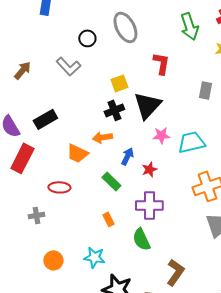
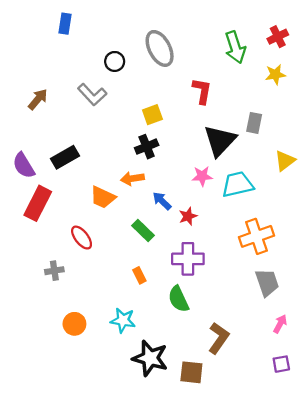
black triangle: (147, 105) -> (220, 141), moved
blue arrow: (127, 156) -> (162, 201), turned -72
red ellipse: (59, 187) -> (82, 238), turned 50

